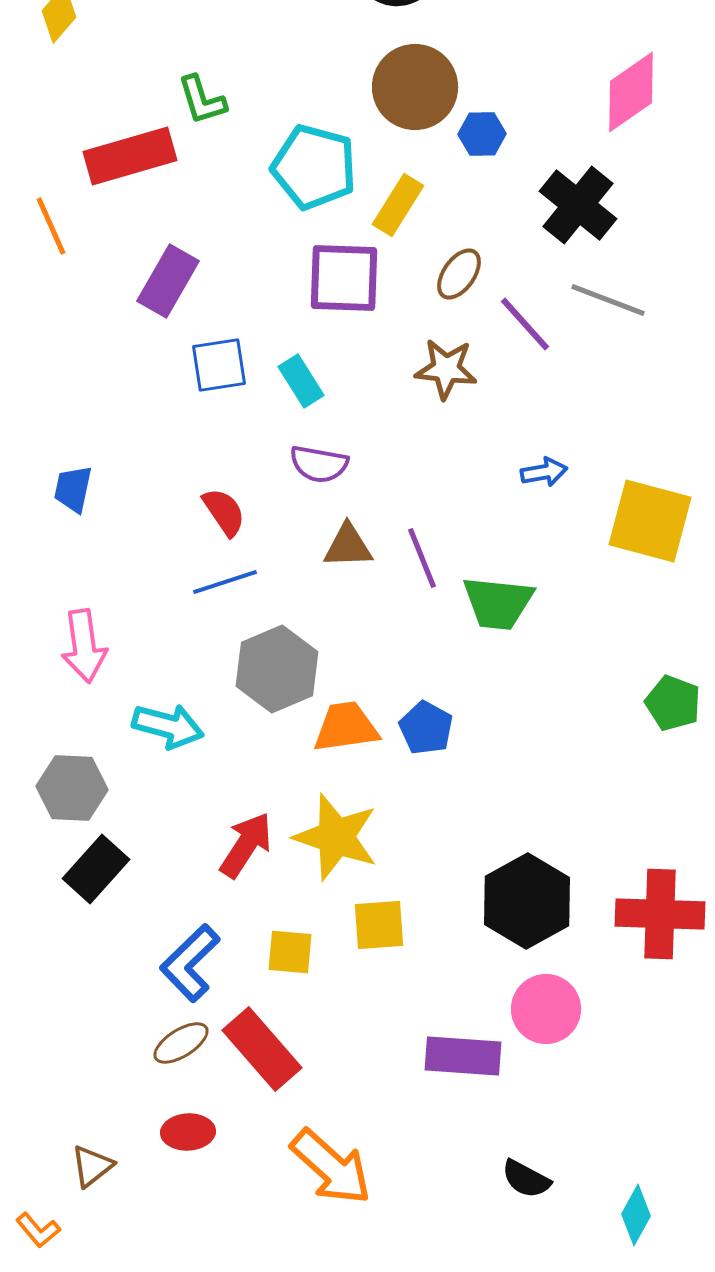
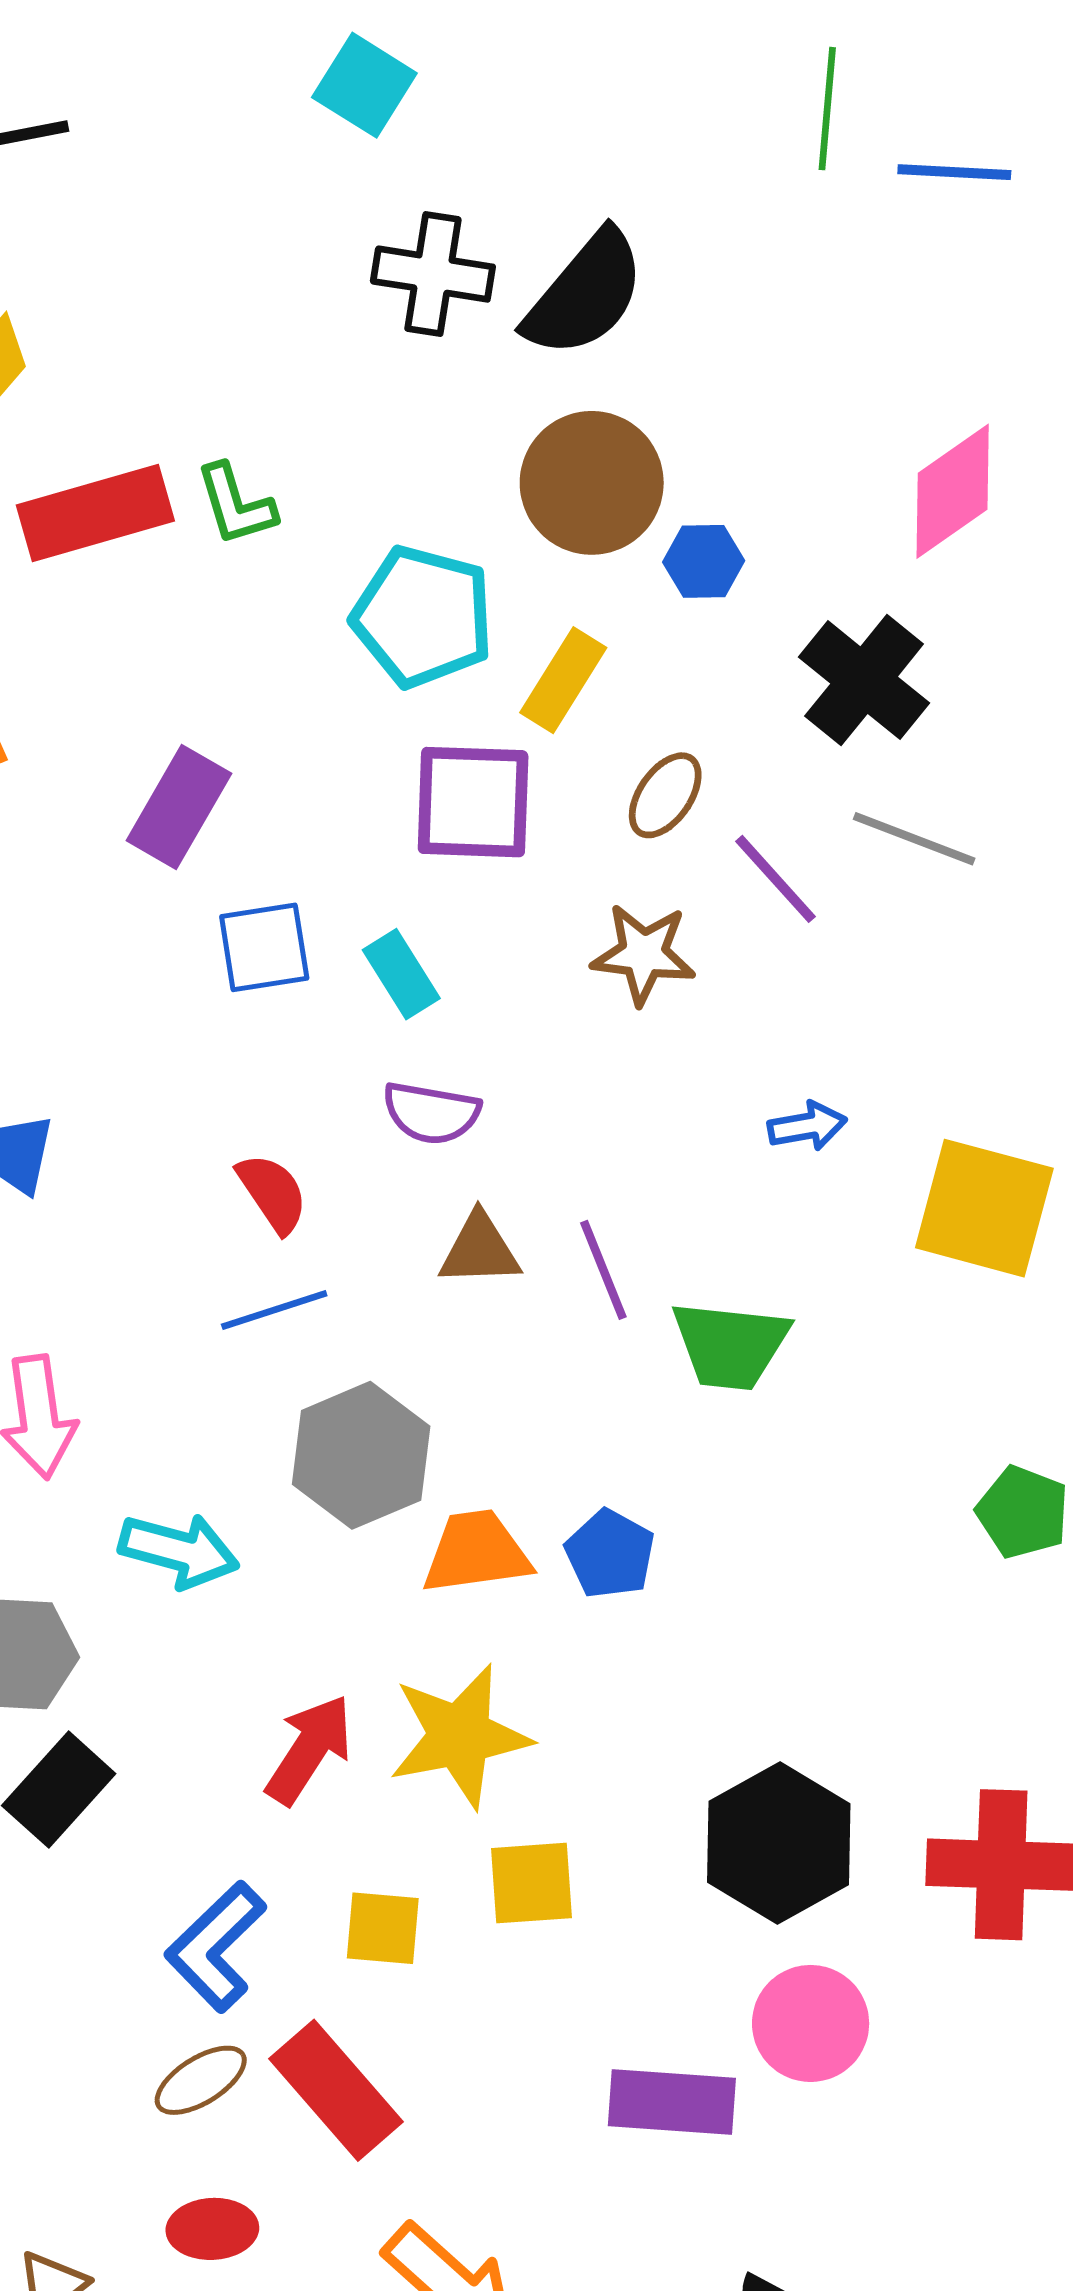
red rectangle: (130, 156) -> (95, 513), moved
yellow star: (336, 837) -> (460, 1736), turned -30

